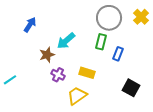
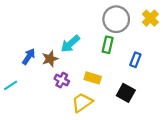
blue arrow: (30, 25) -> (29, 57), moved
blue rectangle: (118, 54) -> (135, 60), moved
black square: (131, 88) -> (126, 93), moved

